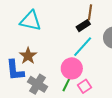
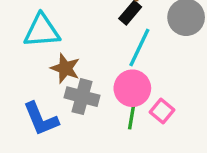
brown star: (28, 56) -> (65, 68), moved
gray cross: (37, 84) -> (82, 97), moved

